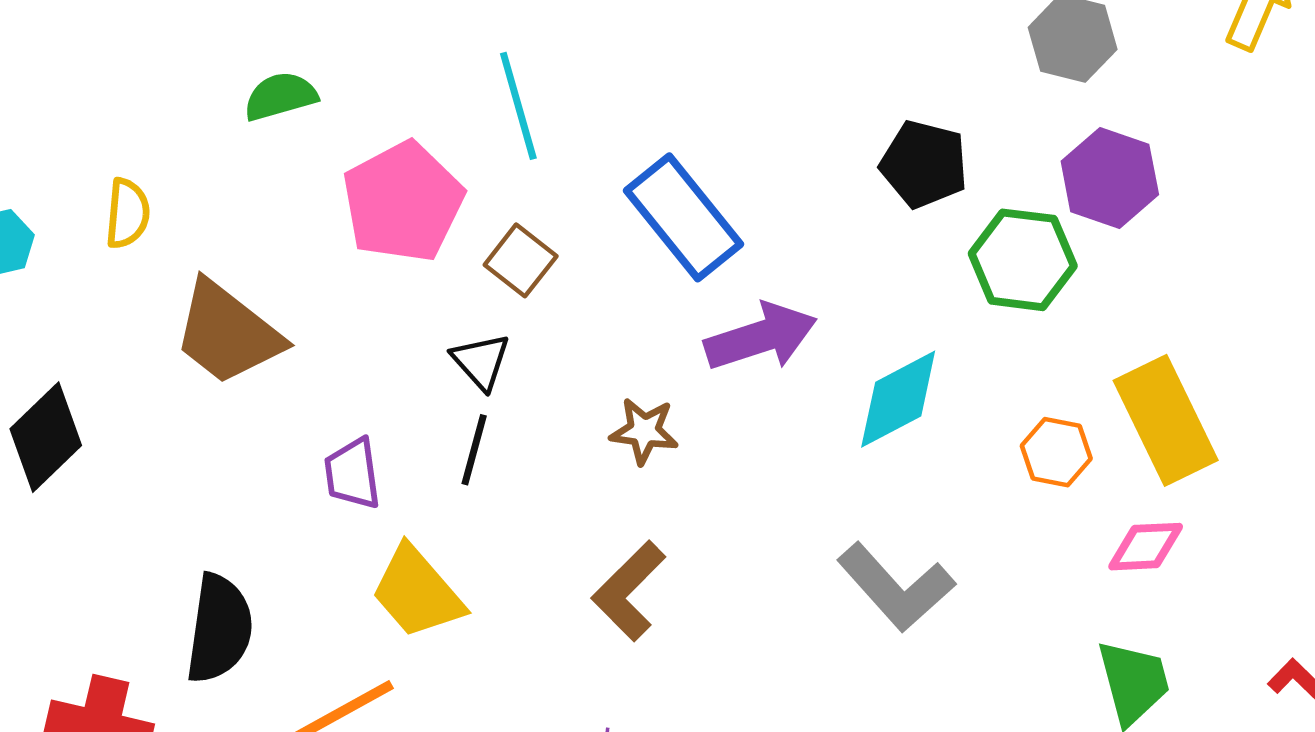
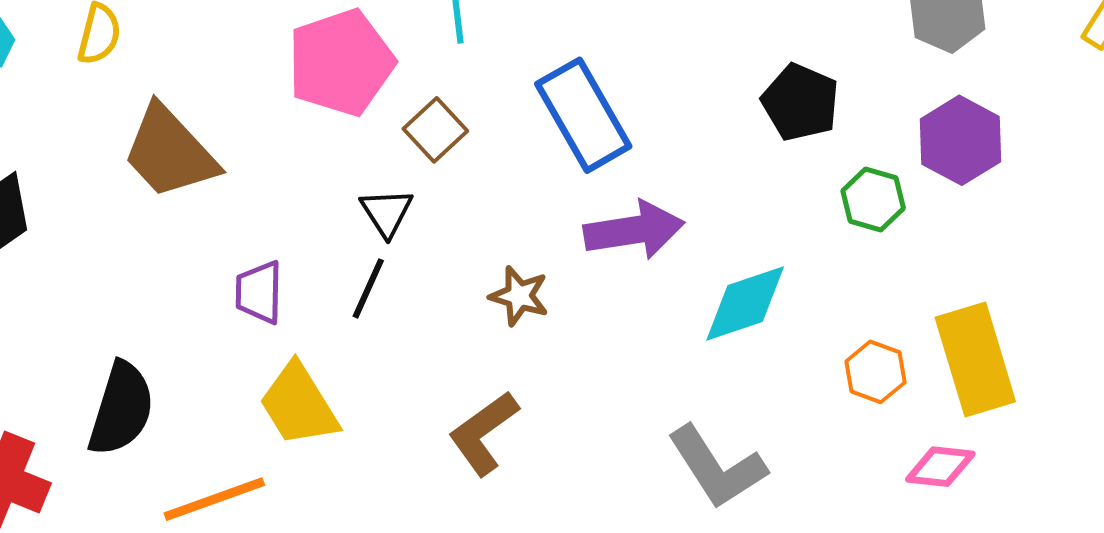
green hexagon: (1023, 260) -> (873, 199), size x0.7

